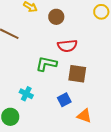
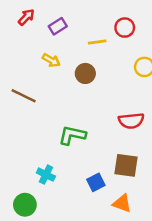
red semicircle: (67, 46) -> (131, 121), moved
brown square: (77, 74) -> (126, 165), moved

